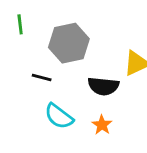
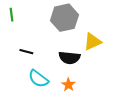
gray hexagon: (69, 43) -> (64, 18), moved

